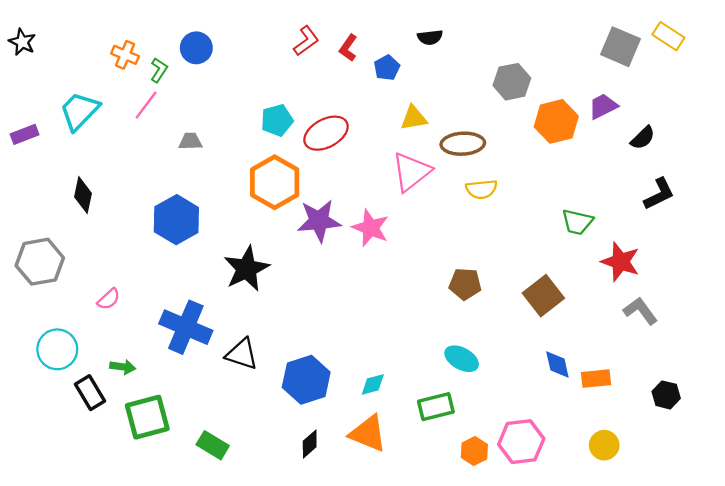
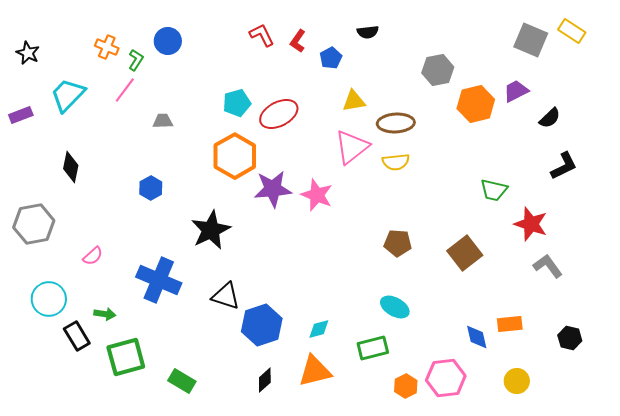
red L-shape: (306, 41) -> (262, 35), turned -80
black star: (22, 42) -> (28, 53), moved
yellow semicircle: (481, 189) -> (396, 162), moved
blue hexagon: (176, 220) -> (151, 188), size x0.6
black triangle: (242, 354) -> (226, 296), moved
blue diamond: (557, 365) -> (477, 337), moved
orange triangle: (368, 433) -> (315, 371), turned -36

